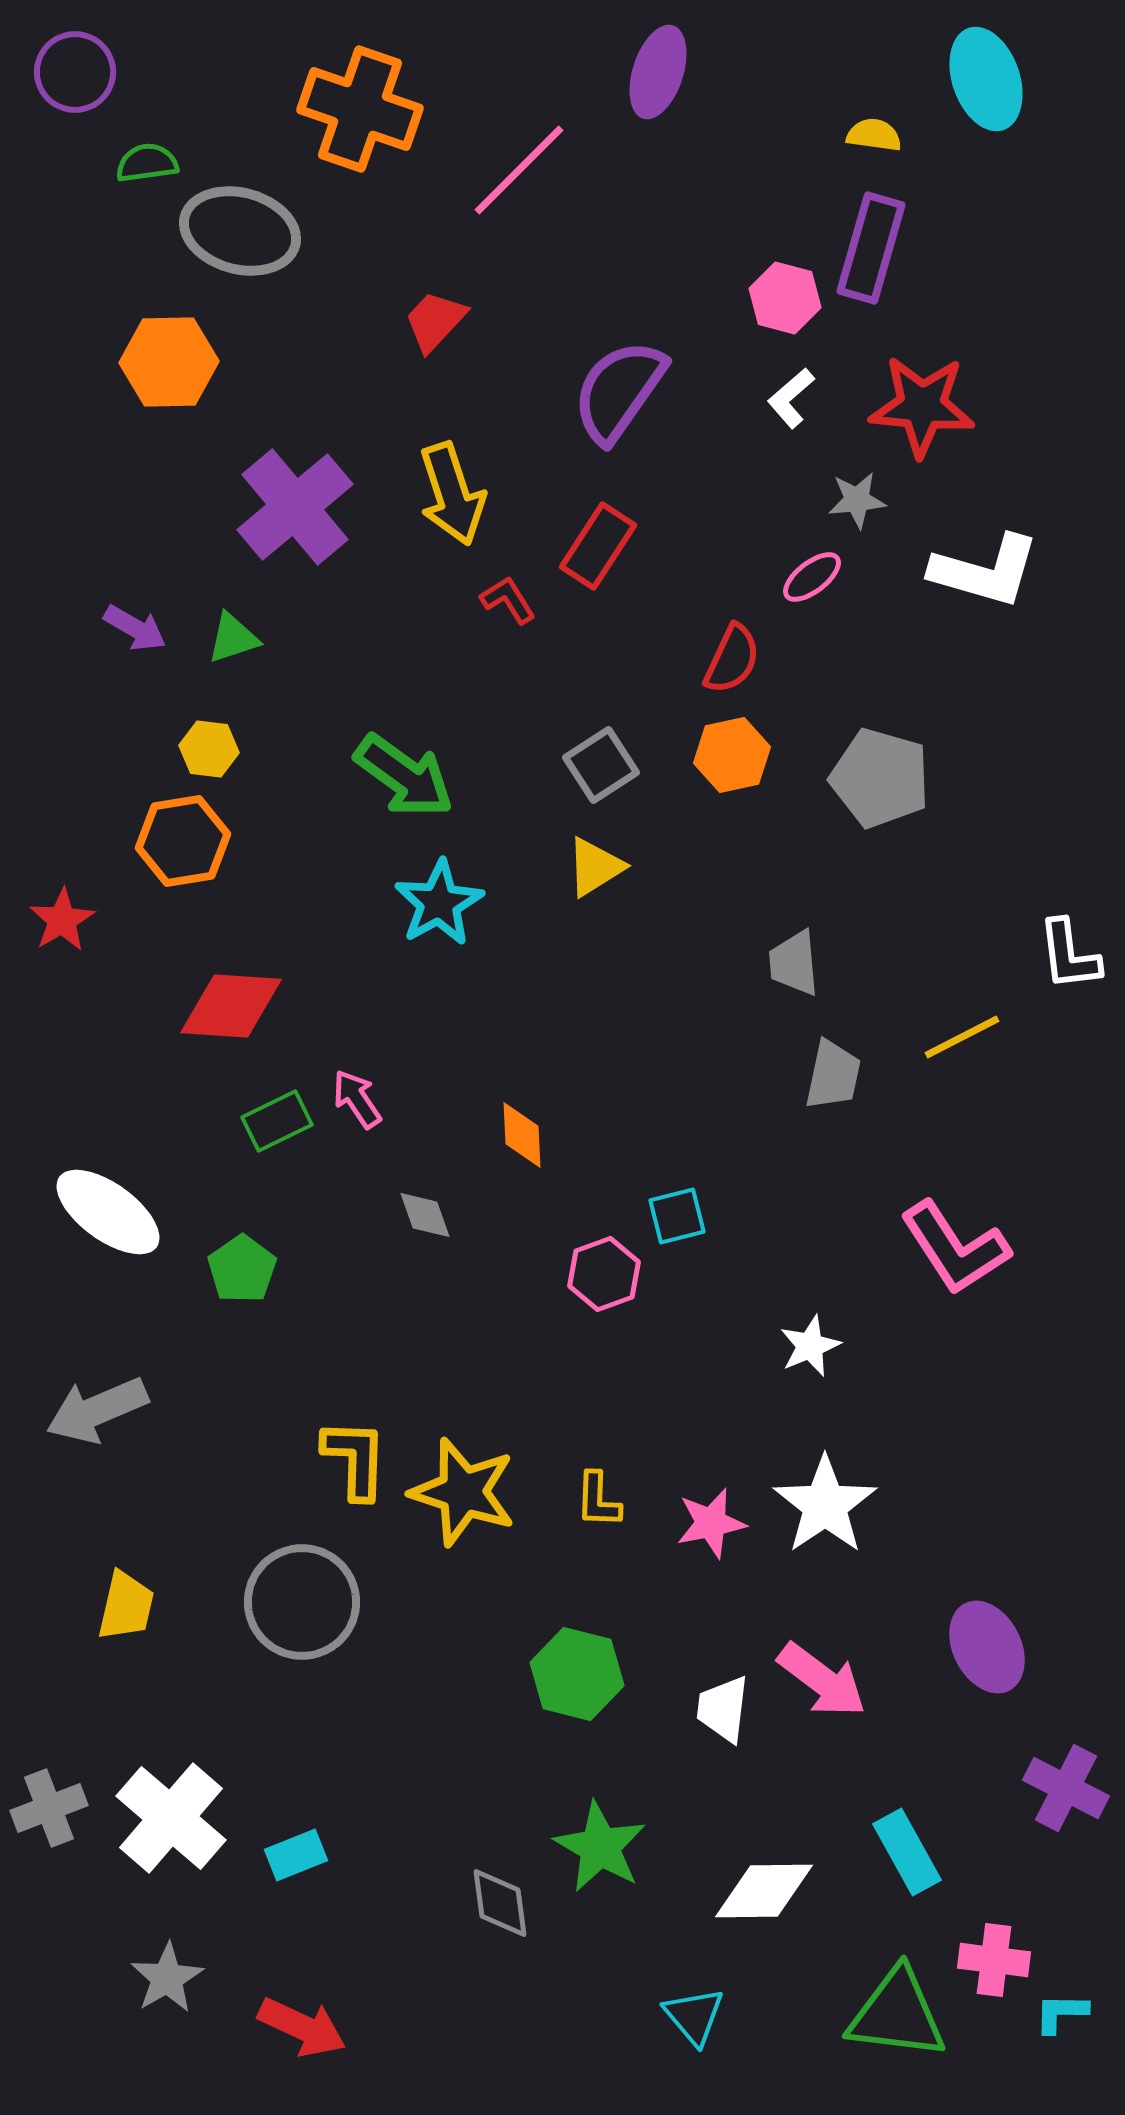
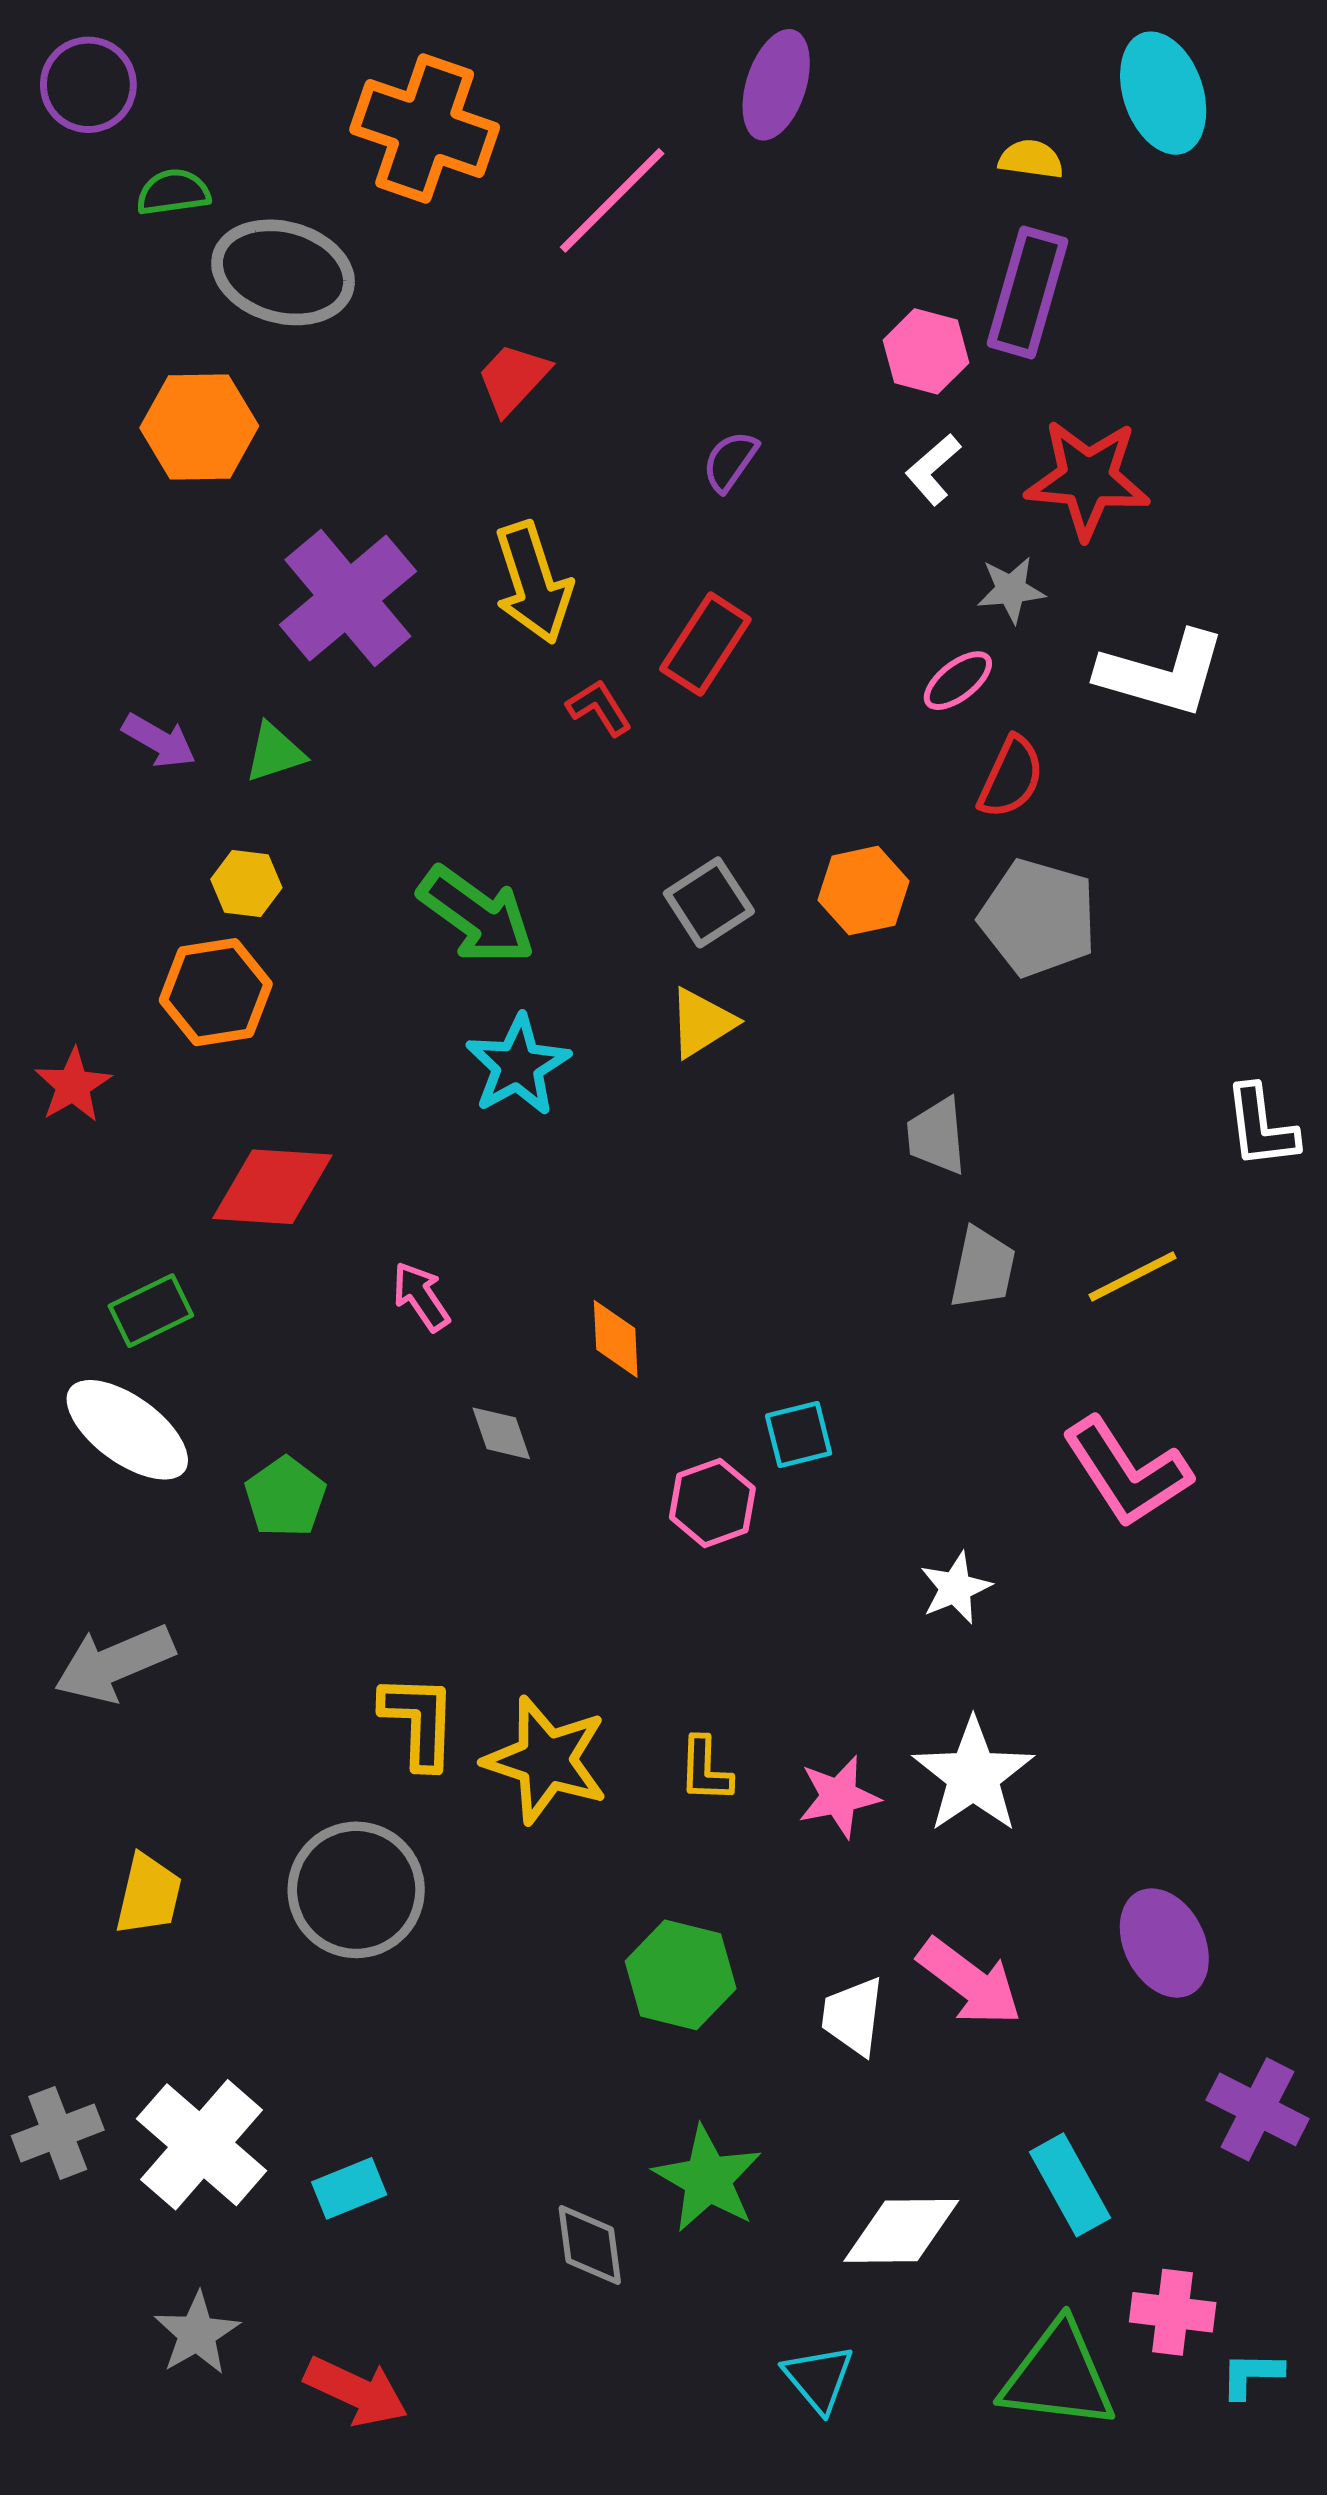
purple semicircle: (619, 391) -> (730, 461), size x0.5
red semicircle: (732, 659) -> (1011, 777), moved
yellow line: (962, 1037) -> (1132, 1276), moved
green rectangle: (277, 1121) -> (151, 1311), moved

